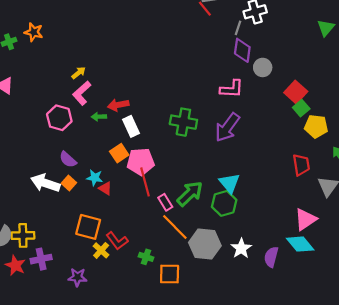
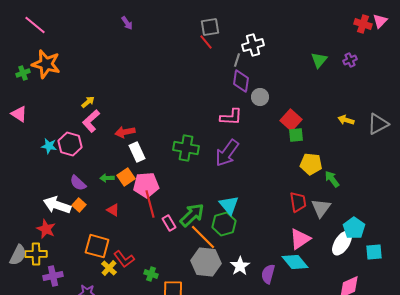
orange star: (34, 32) -> (46, 64), size x1.6
green square: (301, 108) -> (296, 135), turned 35
green arrow: (99, 117) -> (107, 178), moved
yellow pentagon: (316, 126) -> (311, 164), moved
red trapezoid: (301, 165) -> (298, 202), moved
cyan star: (95, 178) -> (49, 146), moved
orange line: (175, 227) -> (203, 237), moved
red star: (15, 265) -> (46, 229), moved

